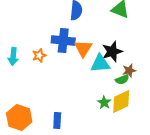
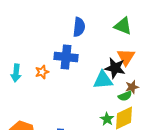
orange triangle: (83, 48) -> (126, 57), moved
black star: (112, 52) -> (115, 68), turned 30

